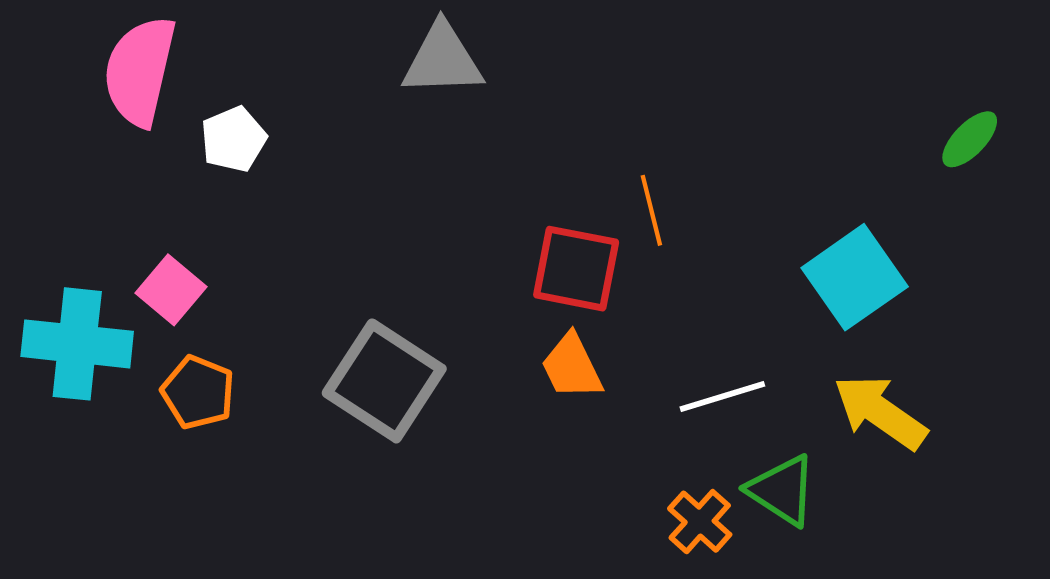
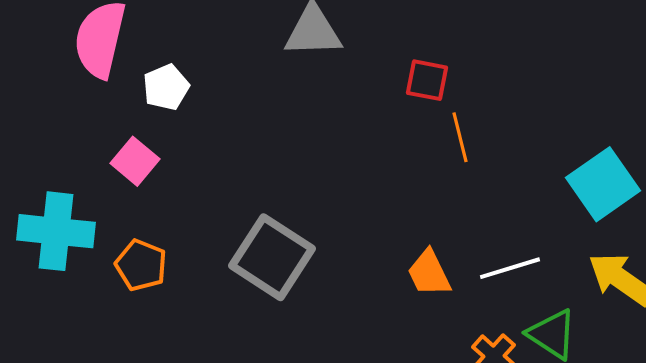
red square: (576, 269) -> (427, 80), moved, size x0.7
pink square: (171, 290) -> (135, 161), moved
orange trapezoid: (572, 367) -> (429, 273), moved

